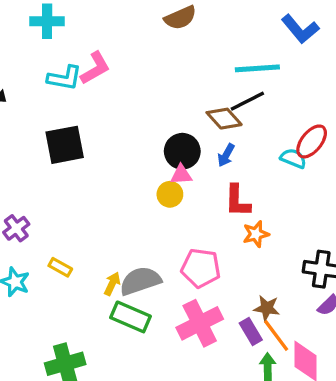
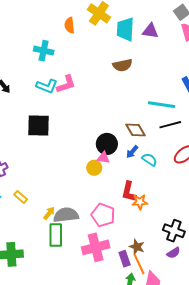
black line: (247, 101) -> (170, 125), moved
cyan semicircle: (293, 158) -> (149, 160), moved
red L-shape: (237, 201) -> (129, 192), moved
green rectangle: (131, 317) -> (56, 235), turned 55

